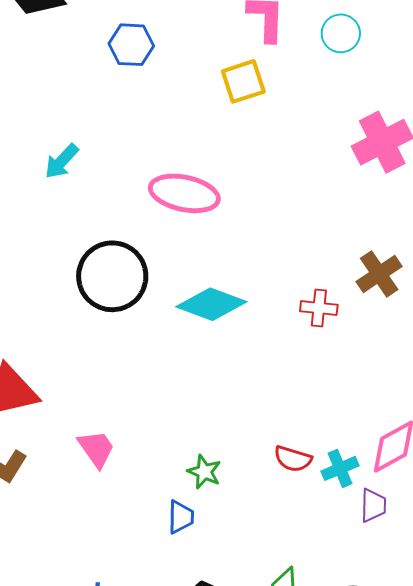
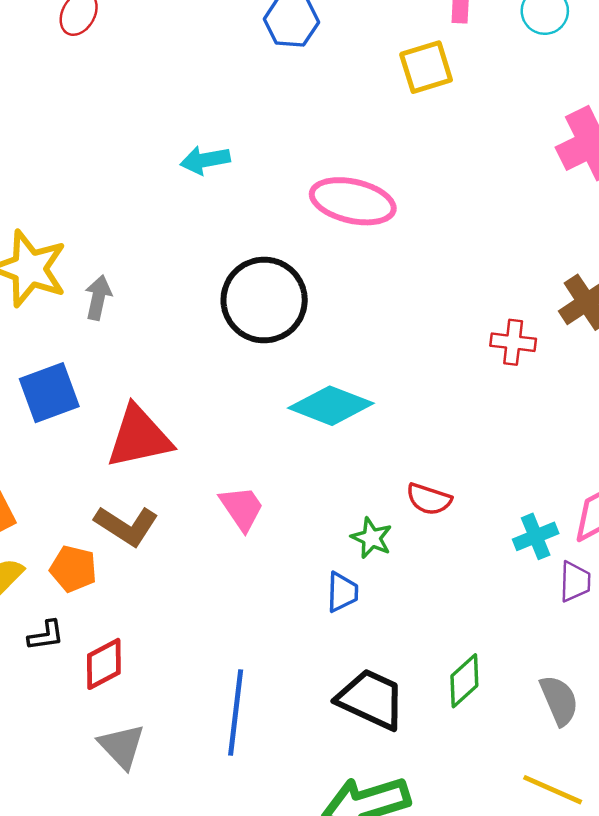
cyan arrow: (62, 161) -> (205, 160), turned 36
cyan diamond: (211, 304) -> (331, 406), moved
red semicircle: (293, 459) -> (429, 499), moved

